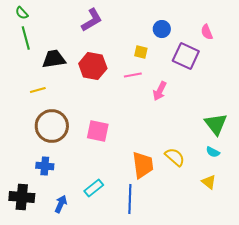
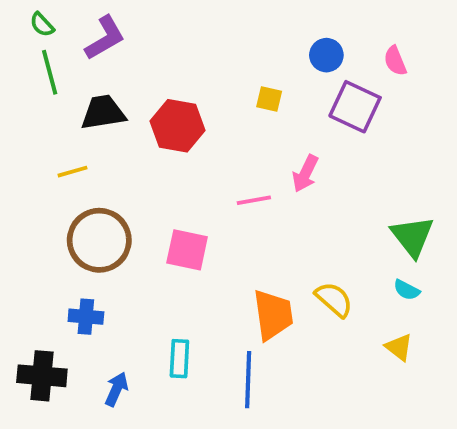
purple L-shape: (92, 20) -> (105, 38), moved
blue circle: (162, 29) -> (326, 55), moved
pink line: (133, 75) -> (254, 200), moved
cyan rectangle: (94, 188) -> (179, 359), turned -48

